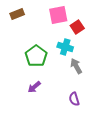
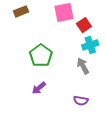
cyan cross: (65, 47) -> (90, 45), moved, turned -35
purple semicircle: (74, 99) -> (81, 101), turned -64

